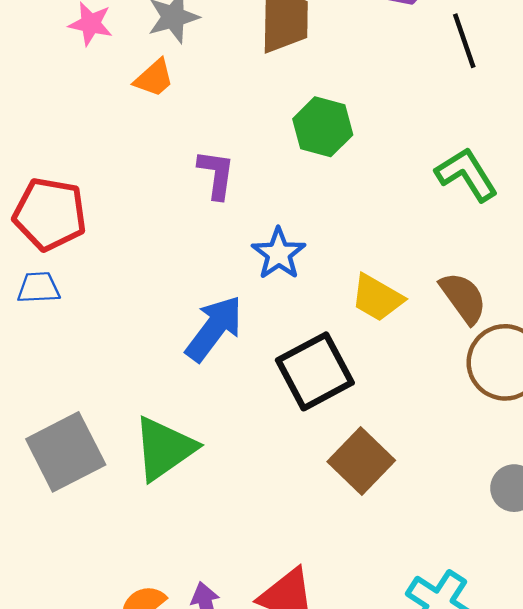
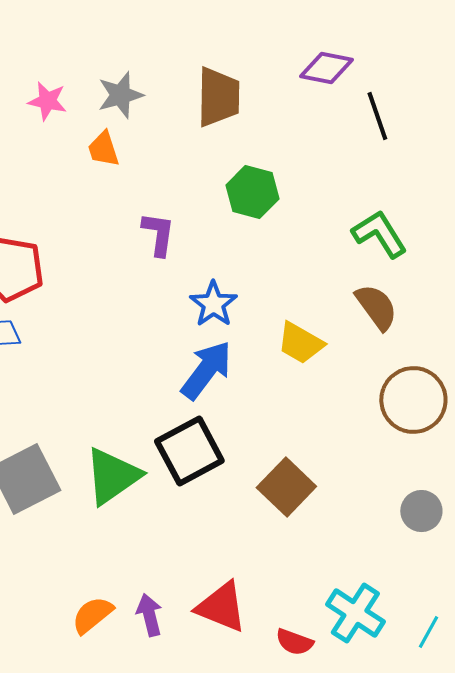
orange trapezoid: (154, 78) -> (103, 149), turned 114
brown semicircle: (463, 298) -> (376, 307), moved
blue arrow: (214, 328) -> (206, 370), moved
black square: (315, 371) -> (189, 451), moved

